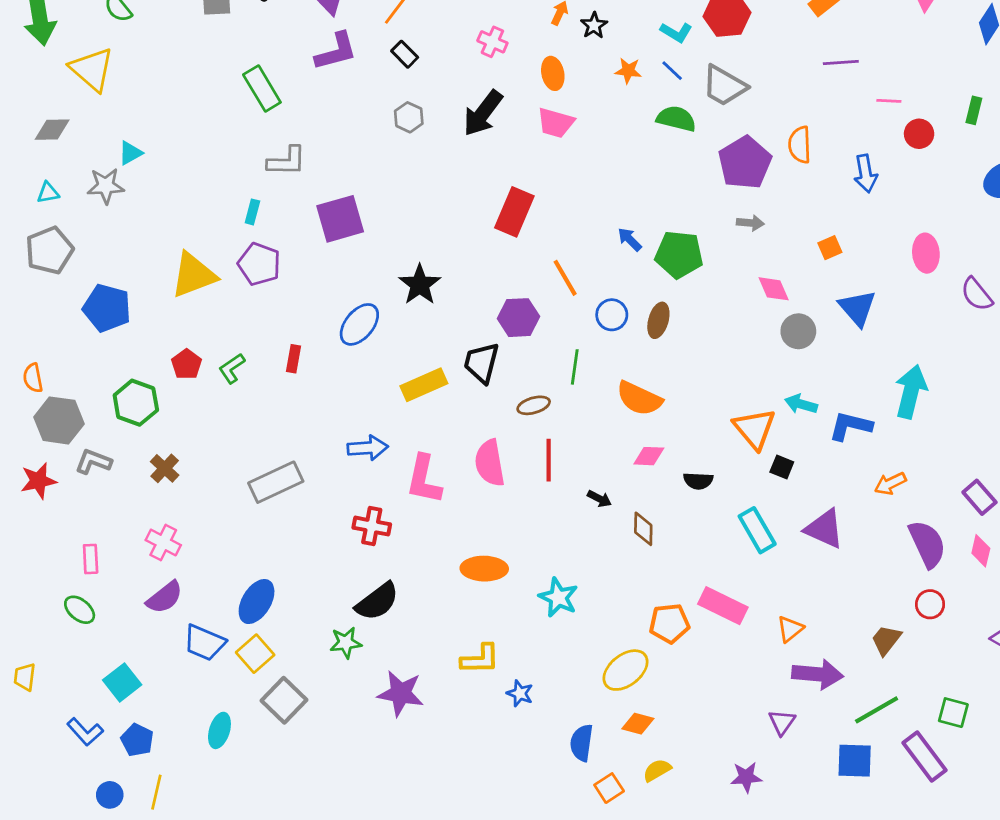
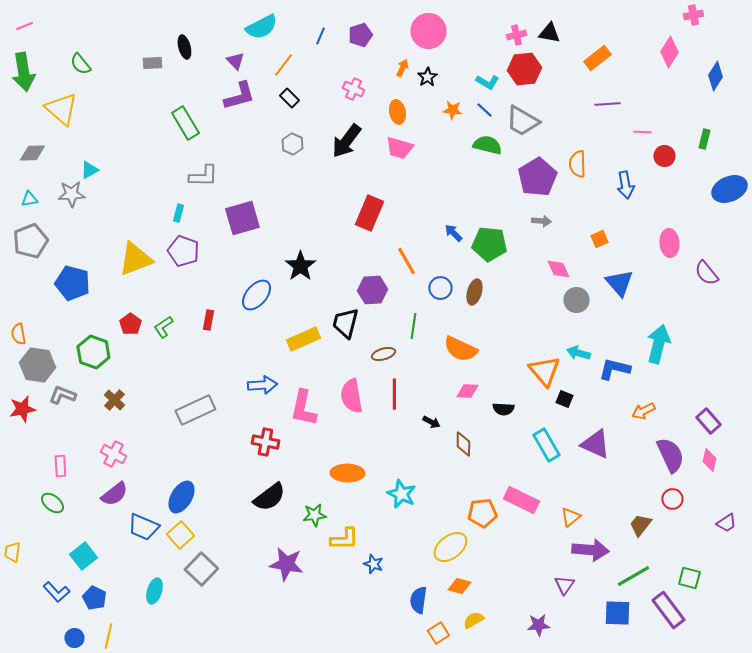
green star: (346, 643) -> (314, 515), moved

